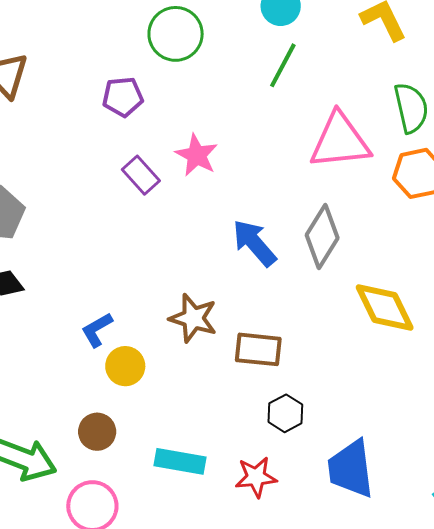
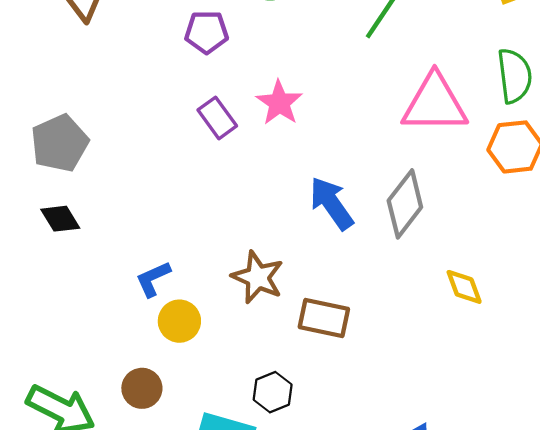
yellow diamond: (385, 307) -> (464, 287), size x0.6
black hexagon: (285, 413) -> (273, 392), moved

